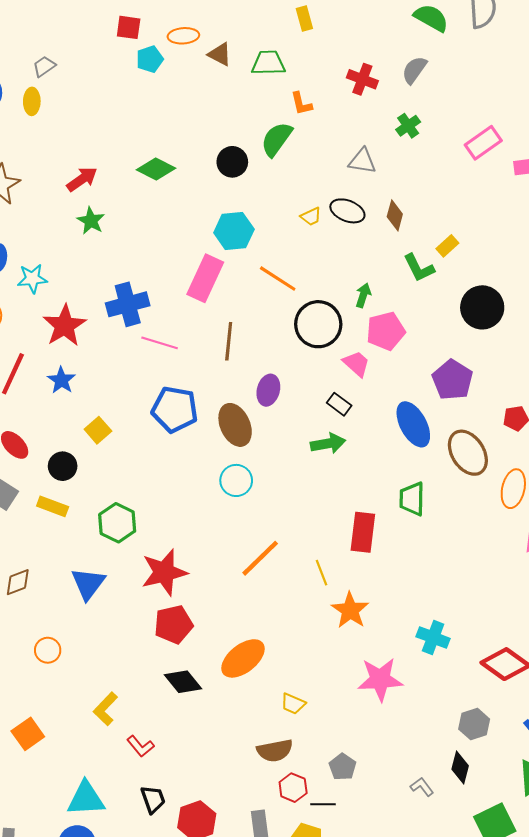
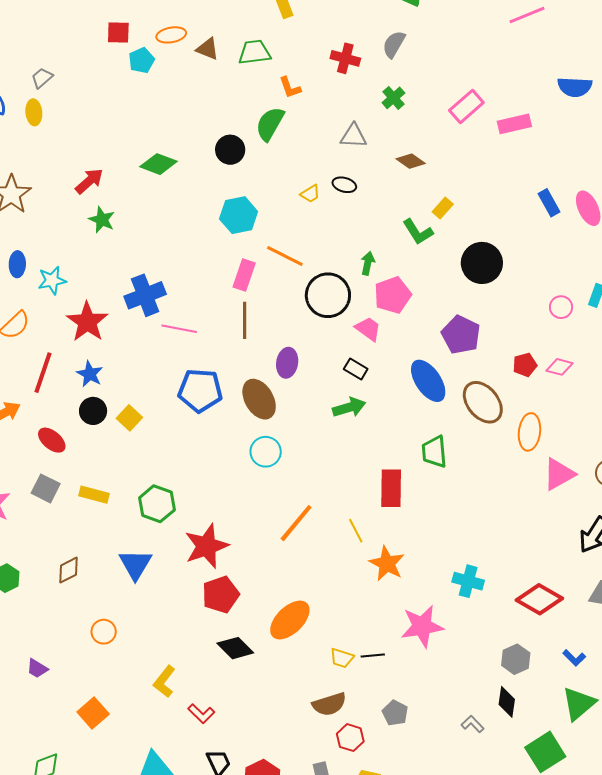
black ellipse: (347, 211) -> (344, 185), size x0.7
brown diamond: (395, 215) -> (411, 161), moved, turned -64
pink rectangle: (205, 278) -> (244, 275), moved, size x0.7
black circle: (63, 466) -> (93, 411), moved
black line: (323, 804) -> (373, 656), moved

